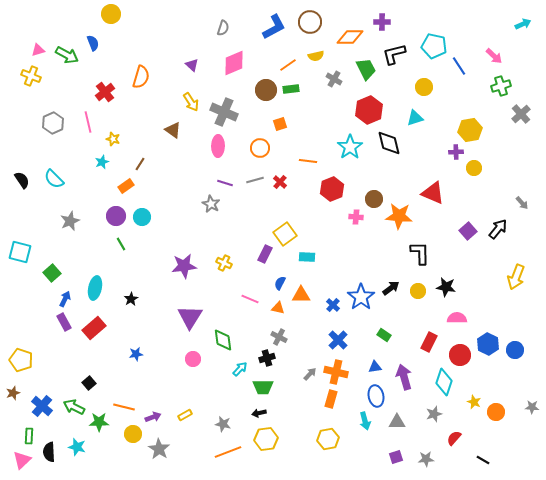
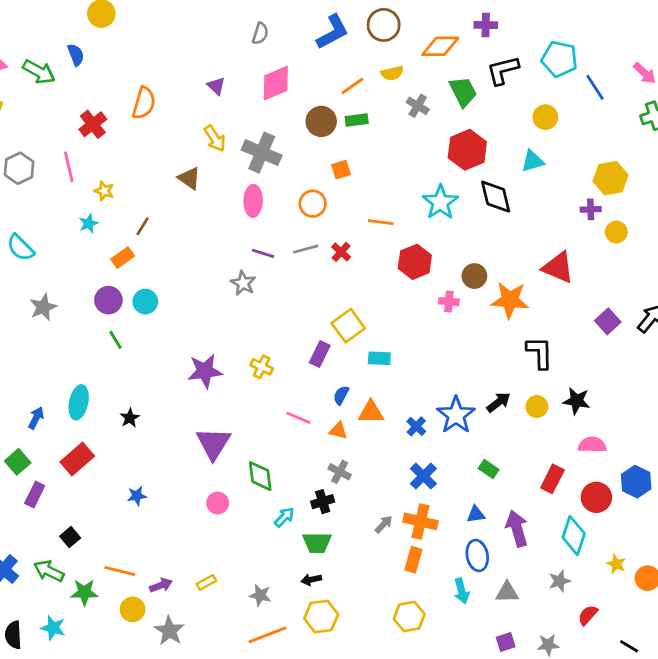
green square: (52, 273) -> (18, 462), moved
purple rectangle: (64, 322) -> (35, 494), moved, turned 54

